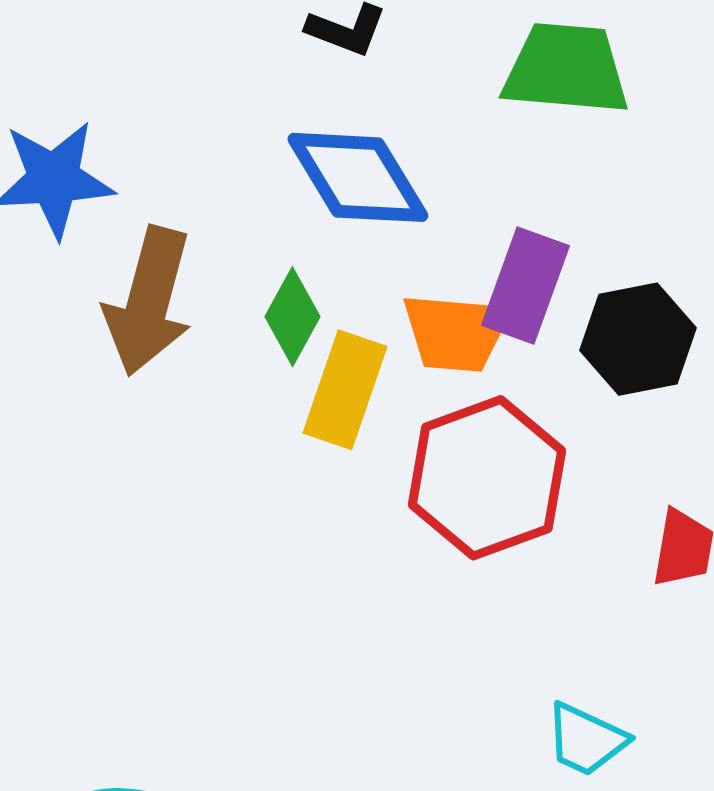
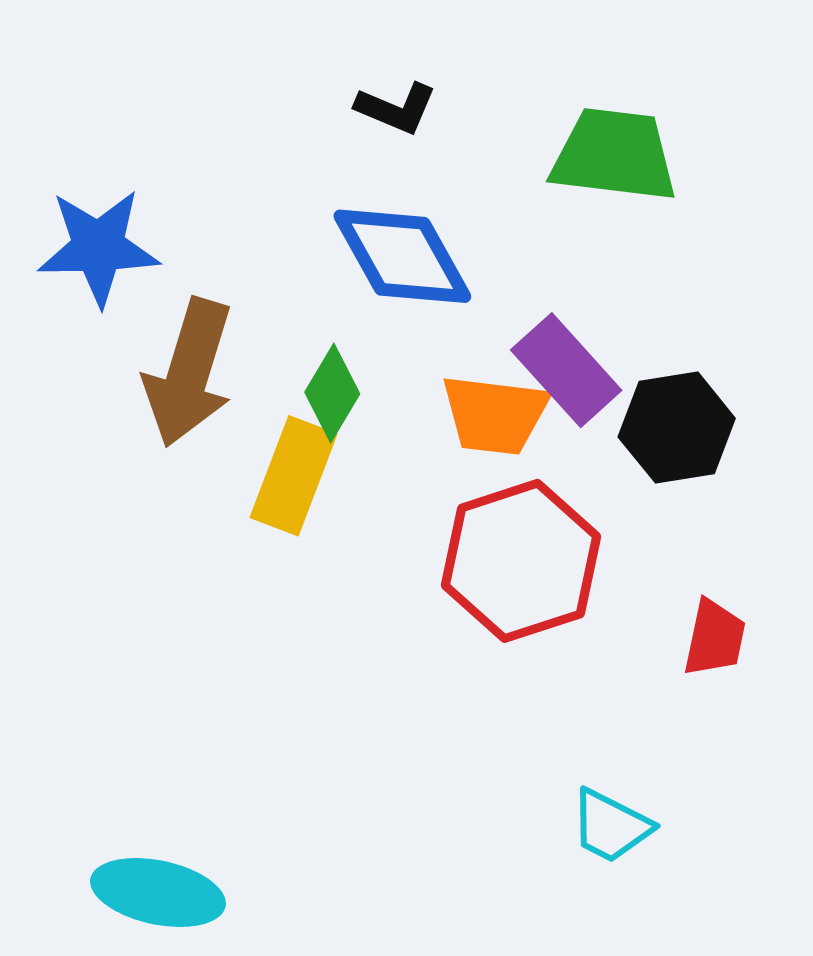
purple rectangle: (526, 286) -> (566, 370), turned -64
yellow rectangle: (345, 390) -> (293, 476), moved

